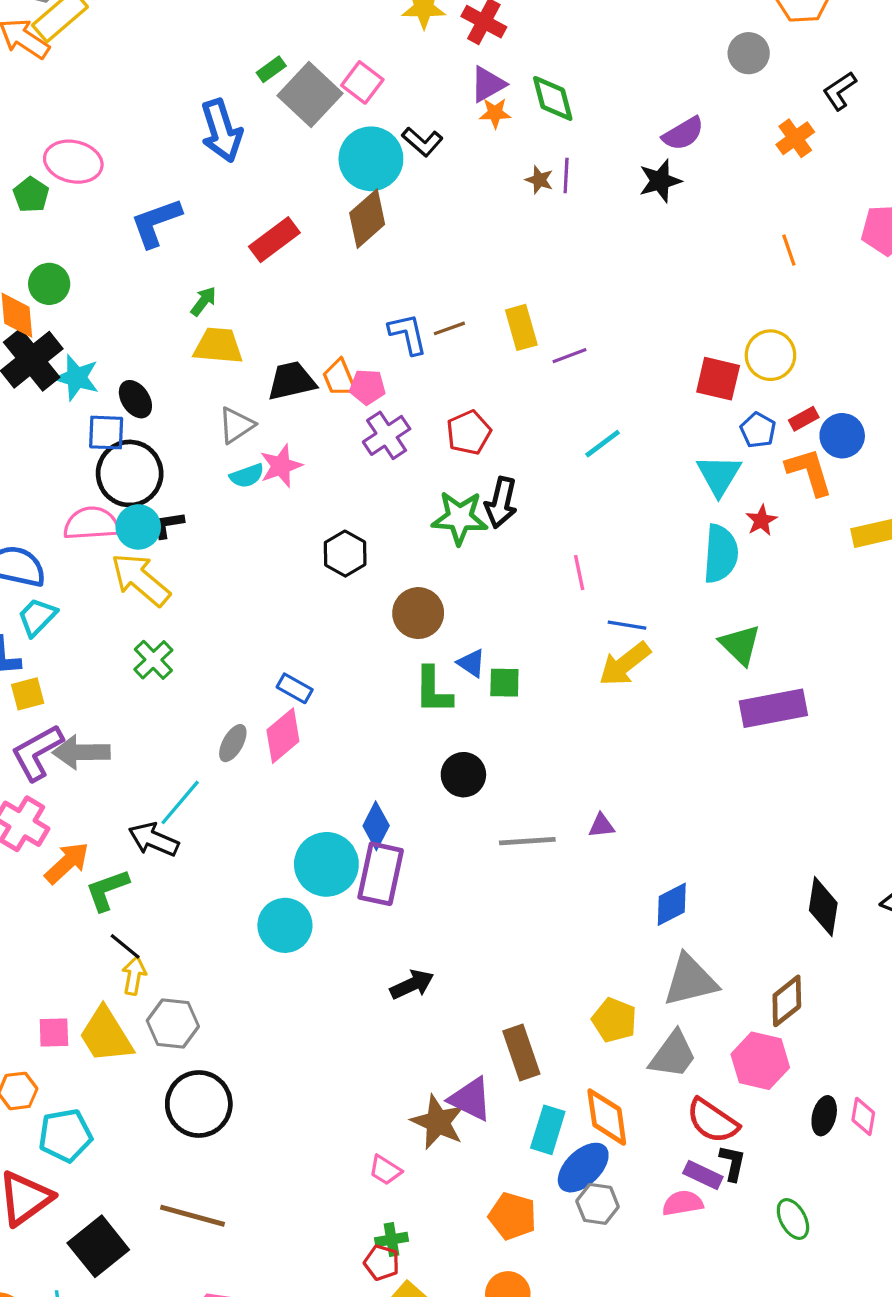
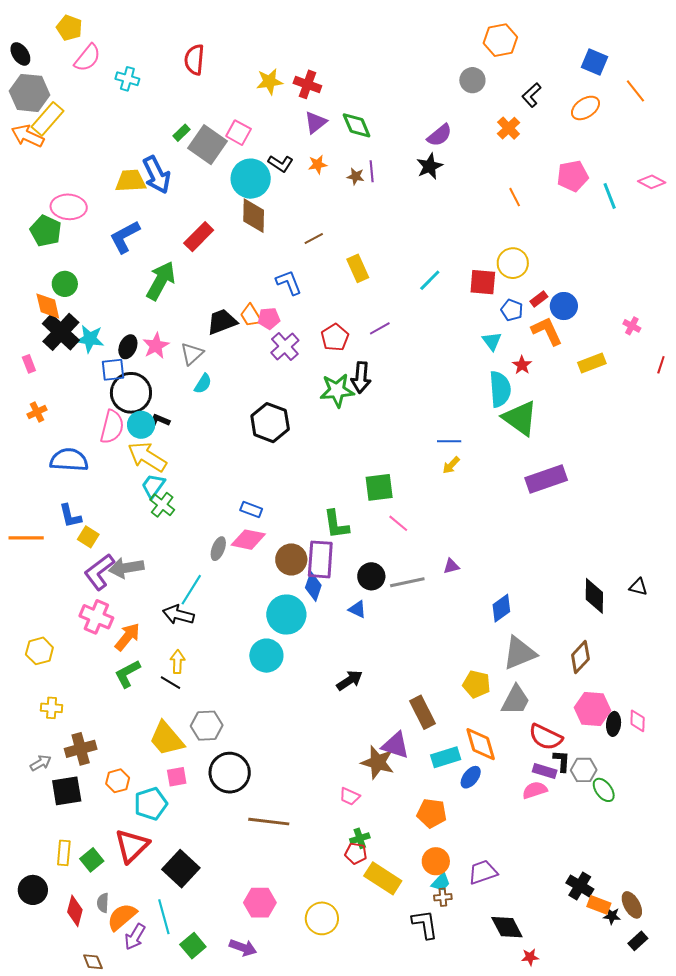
orange star: (495, 113) -> (318, 164), moved
green pentagon: (31, 195) -> (46, 231), size x1.4
brown diamond: (367, 219) -> (254, 216), turned -39
green arrow: (203, 301) -> (161, 281), size x2.0
brown line: (449, 328) -> (314, 238), moved
yellow trapezoid: (218, 346) -> (131, 181), moved
purple line: (570, 356) -> (380, 328), moved
black ellipse: (135, 399) -> (128, 347), turned 65
cyan line: (603, 444) -> (430, 280), moved
pink star: (281, 466) -> (156, 346), moved
cyan triangle: (719, 475) -> (492, 341), size x0.7
cyan semicircle: (247, 476) -> (203, 384), turned -30
pink semicircle: (91, 523) -> (112, 427), turned 116
black L-shape: (168, 525) -> (159, 421), turned 40
black hexagon: (345, 554) -> (270, 423), size x1.4
pink line: (579, 573) -> (398, 523), moved, turned -30
brown circle: (418, 613) -> (291, 559), moved
cyan trapezoid: (37, 617) -> (153, 486), moved
green triangle: (740, 645) -> (520, 418), moved, size x1.4
blue triangle: (471, 663) -> (357, 609), moved
yellow arrow: (625, 664) -> (451, 465), size x0.6
green square: (504, 683) -> (379, 487), size x1.4
green L-shape: (433, 690) -> (336, 524), moved
yellow square: (28, 694) -> (88, 537), turned -35
pink diamond: (283, 736) -> (248, 540), turned 60
black circle: (463, 775) -> (371, 576), moved
purple rectangle: (381, 874) -> (320, 559), moved
green L-shape: (107, 890) -> (127, 674), moved
yellow arrow: (134, 975) -> (177, 662), moved
pink square: (54, 1032) -> (177, 777), moved
pink hexagon: (760, 1061) -> (593, 709), moved
cyan rectangle: (548, 1130) -> (446, 757), turned 64
blue ellipse: (583, 1168) -> (471, 777), size x0.7
gray hexagon: (598, 1204) -> (584, 770), moved
brown line: (192, 1216) -> (269, 822), moved

